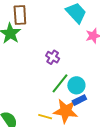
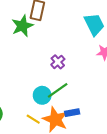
cyan circle: (76, 85) -> (42, 95), moved

